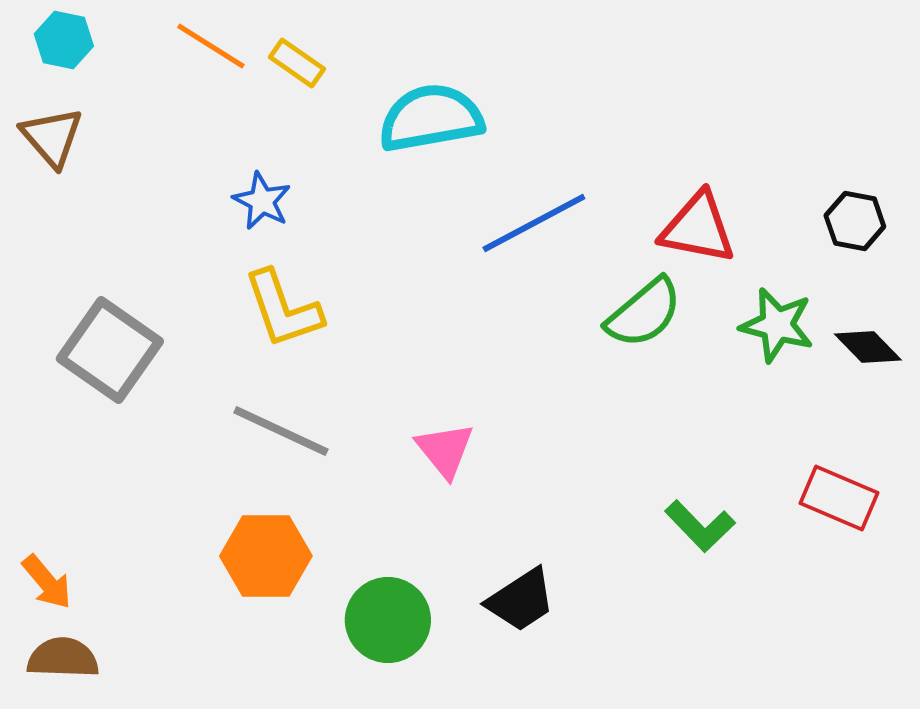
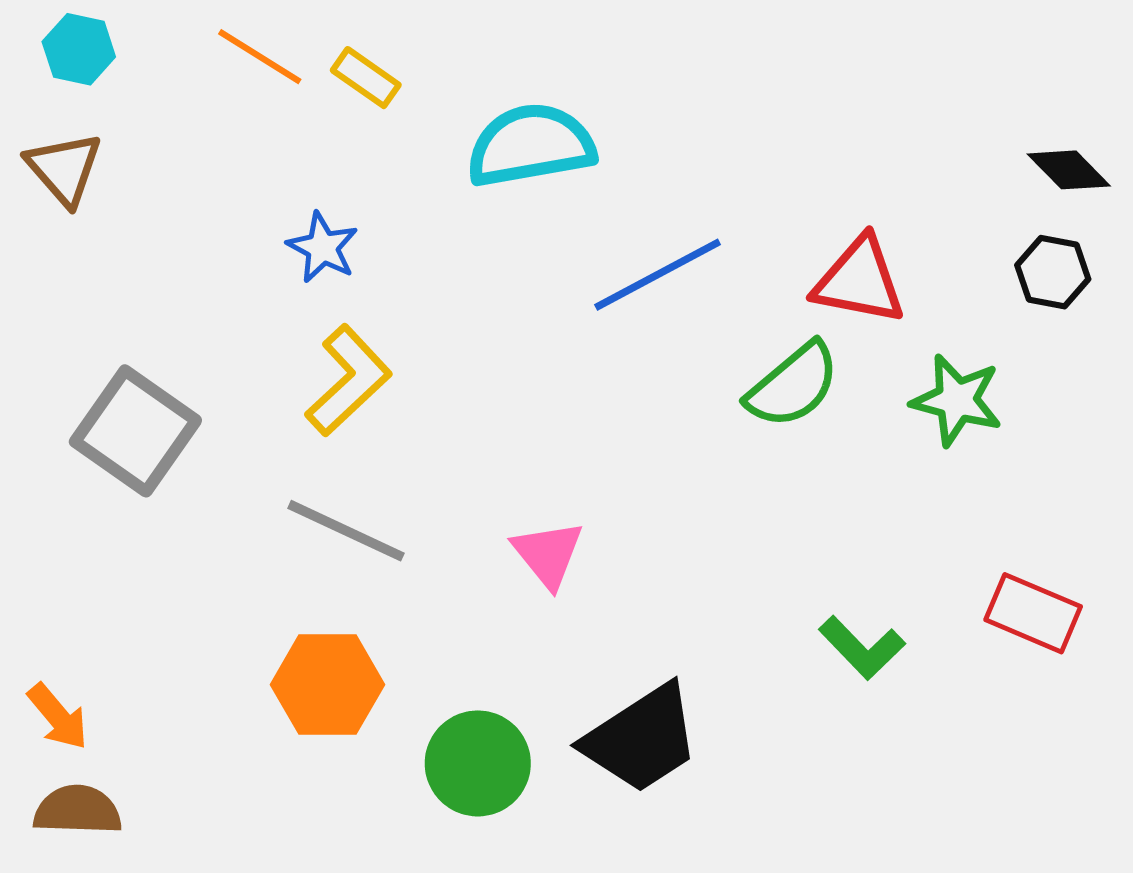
yellow L-shape: (283, 309) -> (348, 380), turned -114
black diamond: (868, 347) -> (1069, 170), moved
black trapezoid: (521, 600) -> (642, 739), size x1.4

